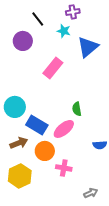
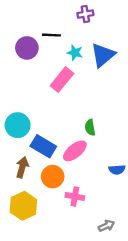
black line: (38, 19) -> (51, 35), moved, turned -49
cyan star: (64, 31) -> (75, 53), moved
brown arrow: (19, 143) -> (22, 167), turned -54

